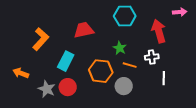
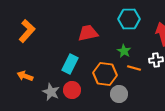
orange L-shape: (41, 39) -> (27, 31), moved
gray circle: (124, 86) -> (119, 94), moved

